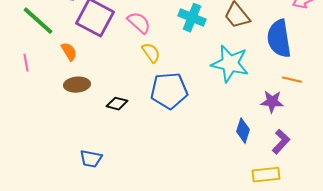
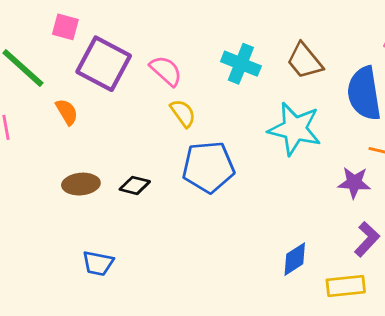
brown ellipse: (77, 85) -> (81, 184), moved
blue diamond: (243, 131) -> (295, 259), moved, turned 40

